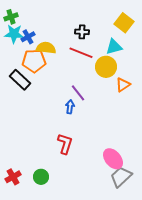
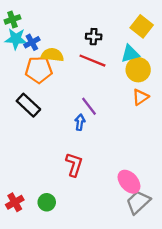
yellow circle: (106, 67) -> (138, 70), moved
black rectangle: (20, 80) -> (28, 105), moved

